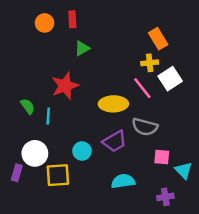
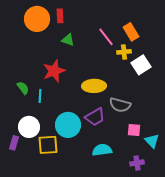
orange circle: (45, 23) -> (37, 19), size x1.6
green triangle: (82, 48) -> (68, 40), turned 48
pink line: (142, 88) -> (106, 37), moved
cyan circle: (82, 151) -> (68, 125), size x1.6

